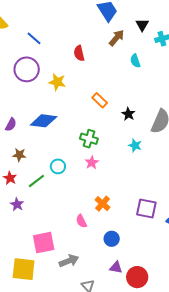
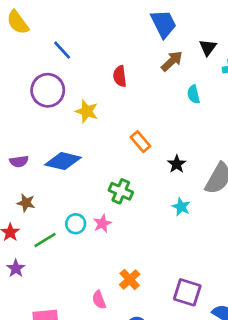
purple semicircle: (11, 125) -> (19, 161), turned 48
pink star: (92, 163) -> (102, 224), moved

